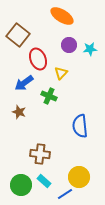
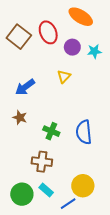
orange ellipse: (62, 16) -> (81, 17), moved
red ellipse: (38, 59) -> (48, 32), moved
green cross: (49, 96) -> (51, 131), moved

